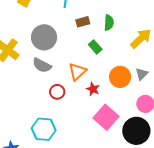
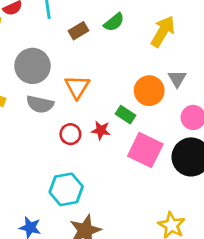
green semicircle: (109, 23) -> (114, 22), turned 63
green rectangle: (95, 47) -> (126, 115), moved
orange triangle: (77, 72) -> (77, 87), moved
red star: (93, 89) -> (101, 130), moved

